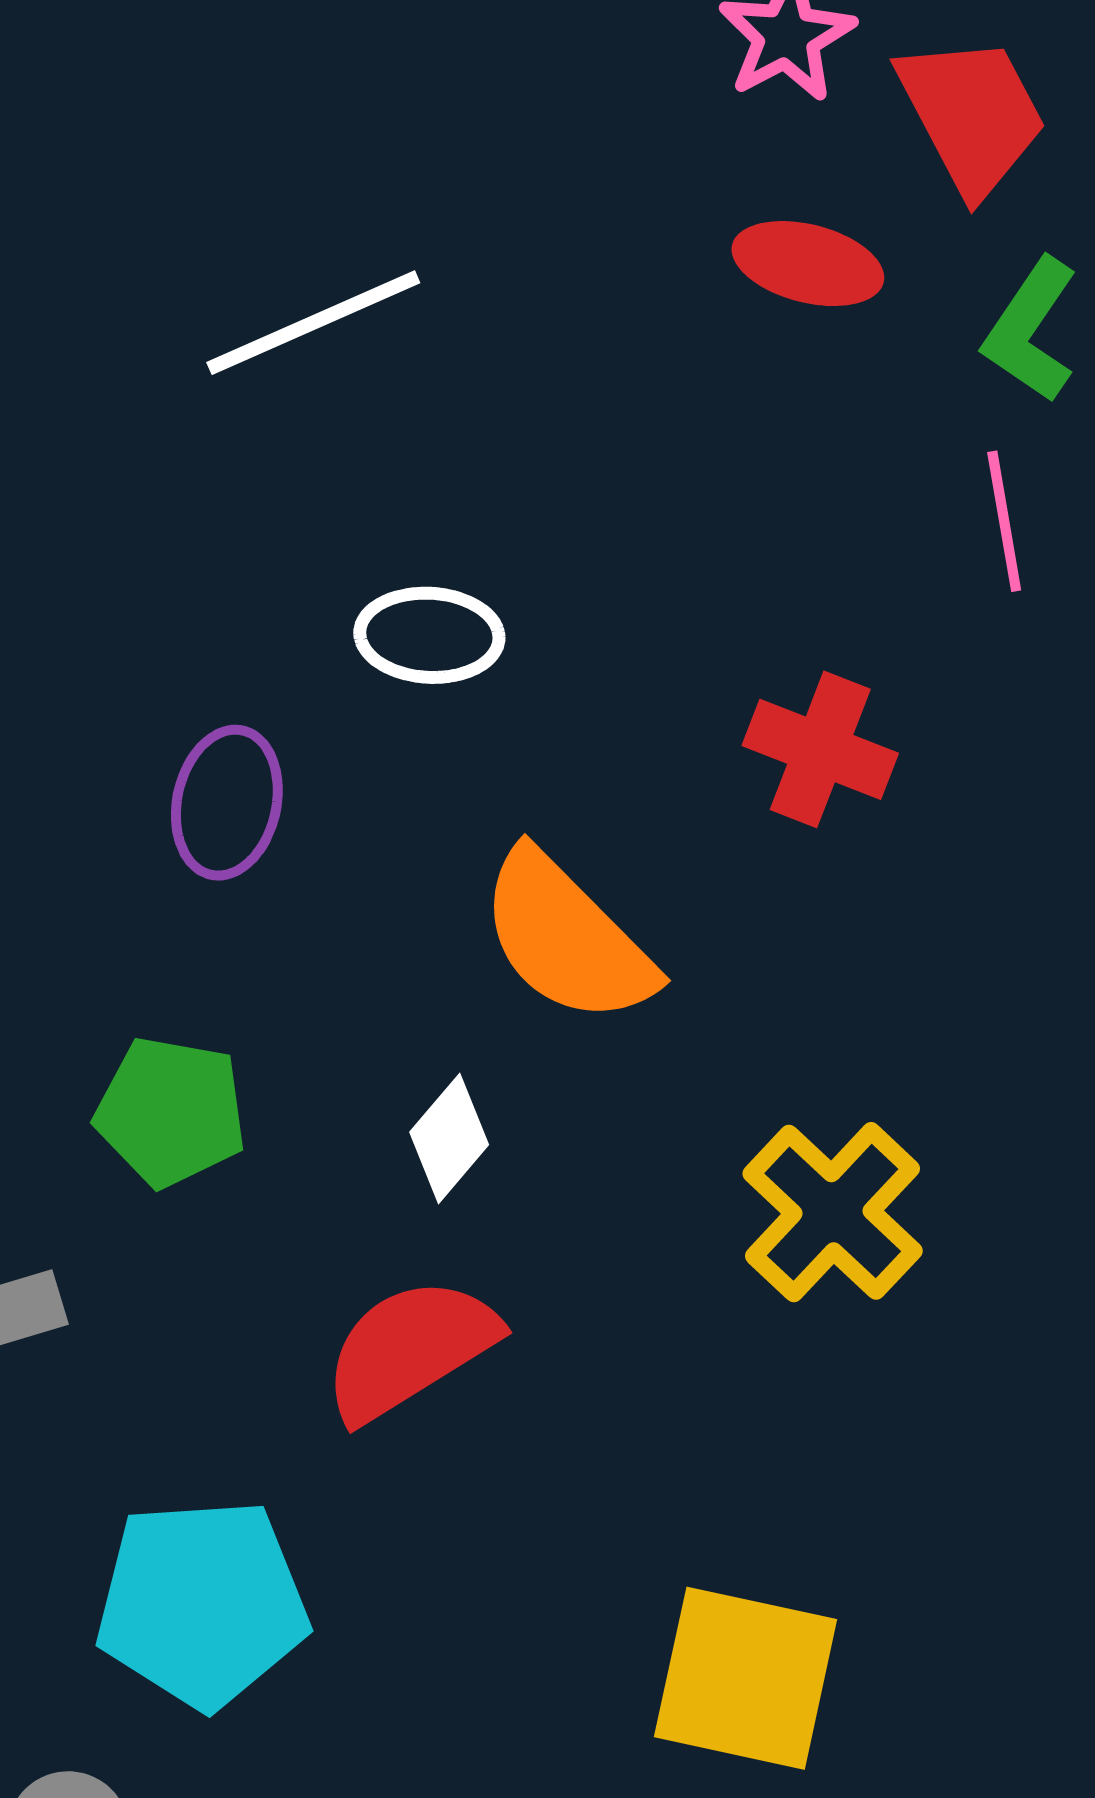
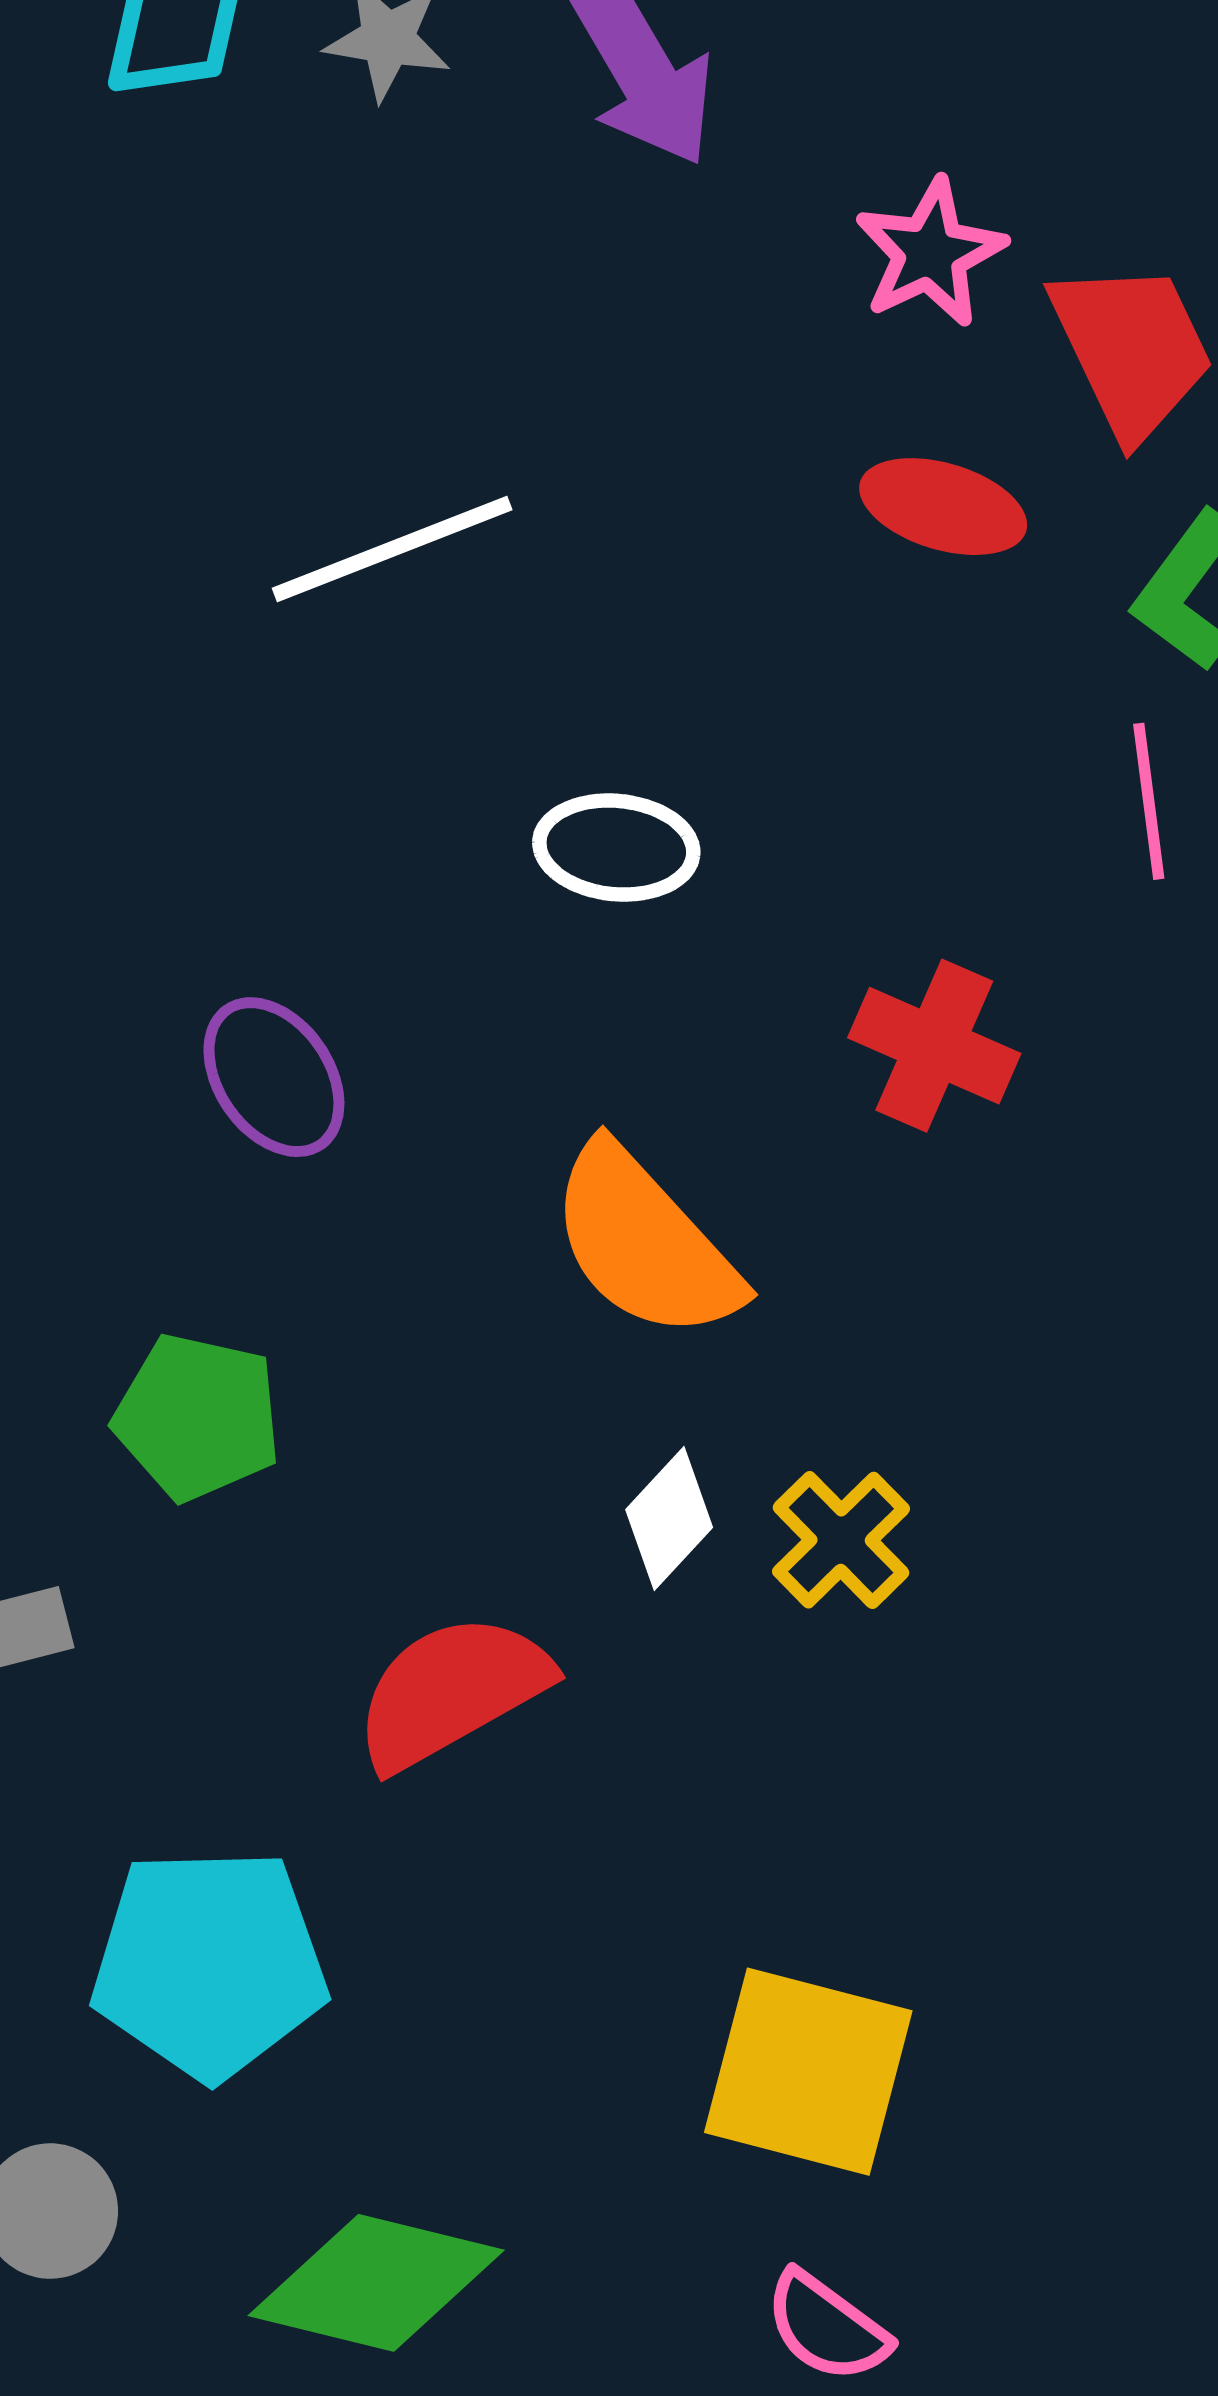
white ellipse: (429, 635) -> (616, 848), moved
purple ellipse: (227, 803) -> (274, 1077), turned -49
white diamond: (449, 1138) -> (669, 1518), moved
yellow cross: (833, 1212) -> (841, 1540), moved, size x0.7

